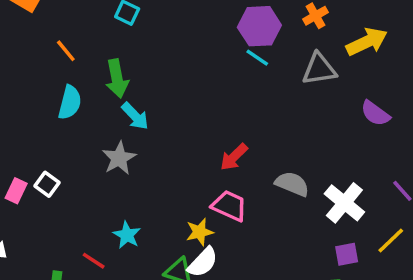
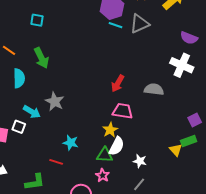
gray triangle: (319, 69) -> (140, 24), moved
cyan arrow: (135, 116) -> (32, 112), moved
white cross: (344, 203) -> (182, 65), moved

